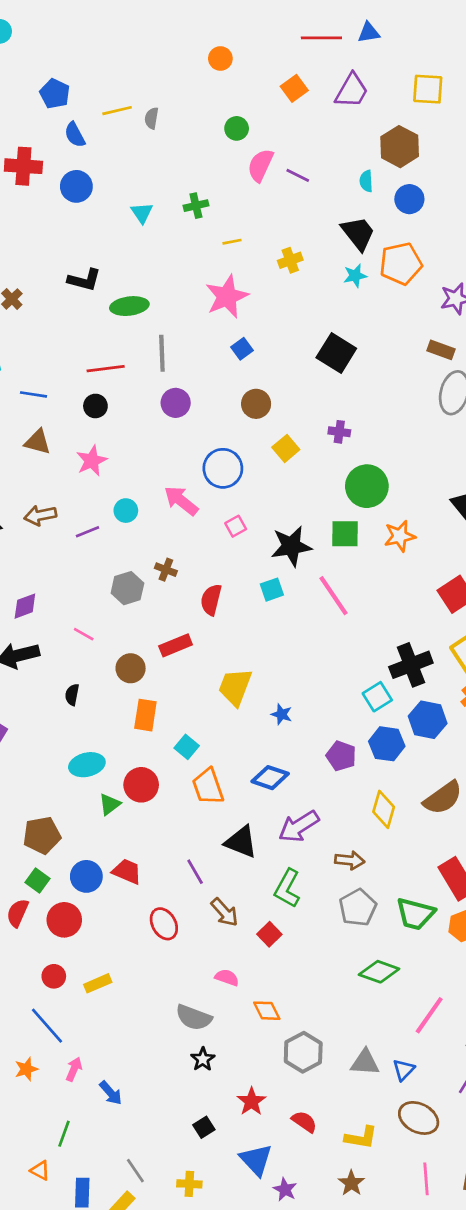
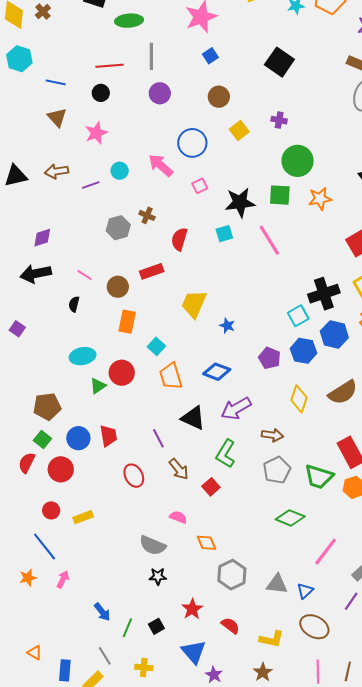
brown triangle: (38, 442) -> (57, 117), turned 30
pink line: (84, 634) -> (85, 275), moved
red trapezoid: (127, 871) -> (108, 436), turned 55
black star: (203, 1059) -> (158, 576), turned 30
blue arrow: (111, 1093) -> (102, 612), moved
green line: (64, 1134) -> (127, 628), moved

